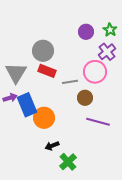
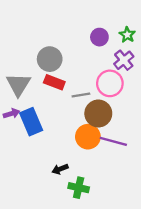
brown circle: (85, 98) -> (98, 114), size x1.5
orange circle: (44, 118) -> (88, 137), moved
green cross: (68, 162) -> (79, 188), turned -36

